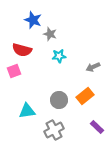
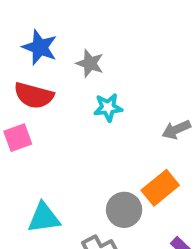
blue star: (33, 20) -> (40, 47), moved
gray circle: (59, 100) -> (124, 210), moved

